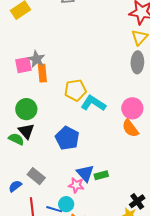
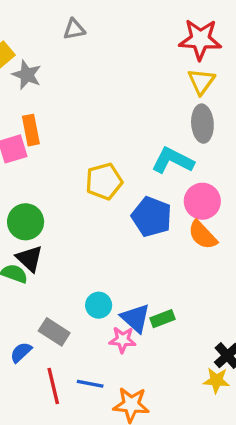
gray star: (36, 59) -> (27, 75), moved
orange rectangle: (42, 73) -> (31, 130), moved
cyan L-shape: (93, 103) -> (173, 161), moved
blue pentagon: (67, 138) -> (152, 217), moved
cyan circle: (66, 204) -> (99, 305), moved

